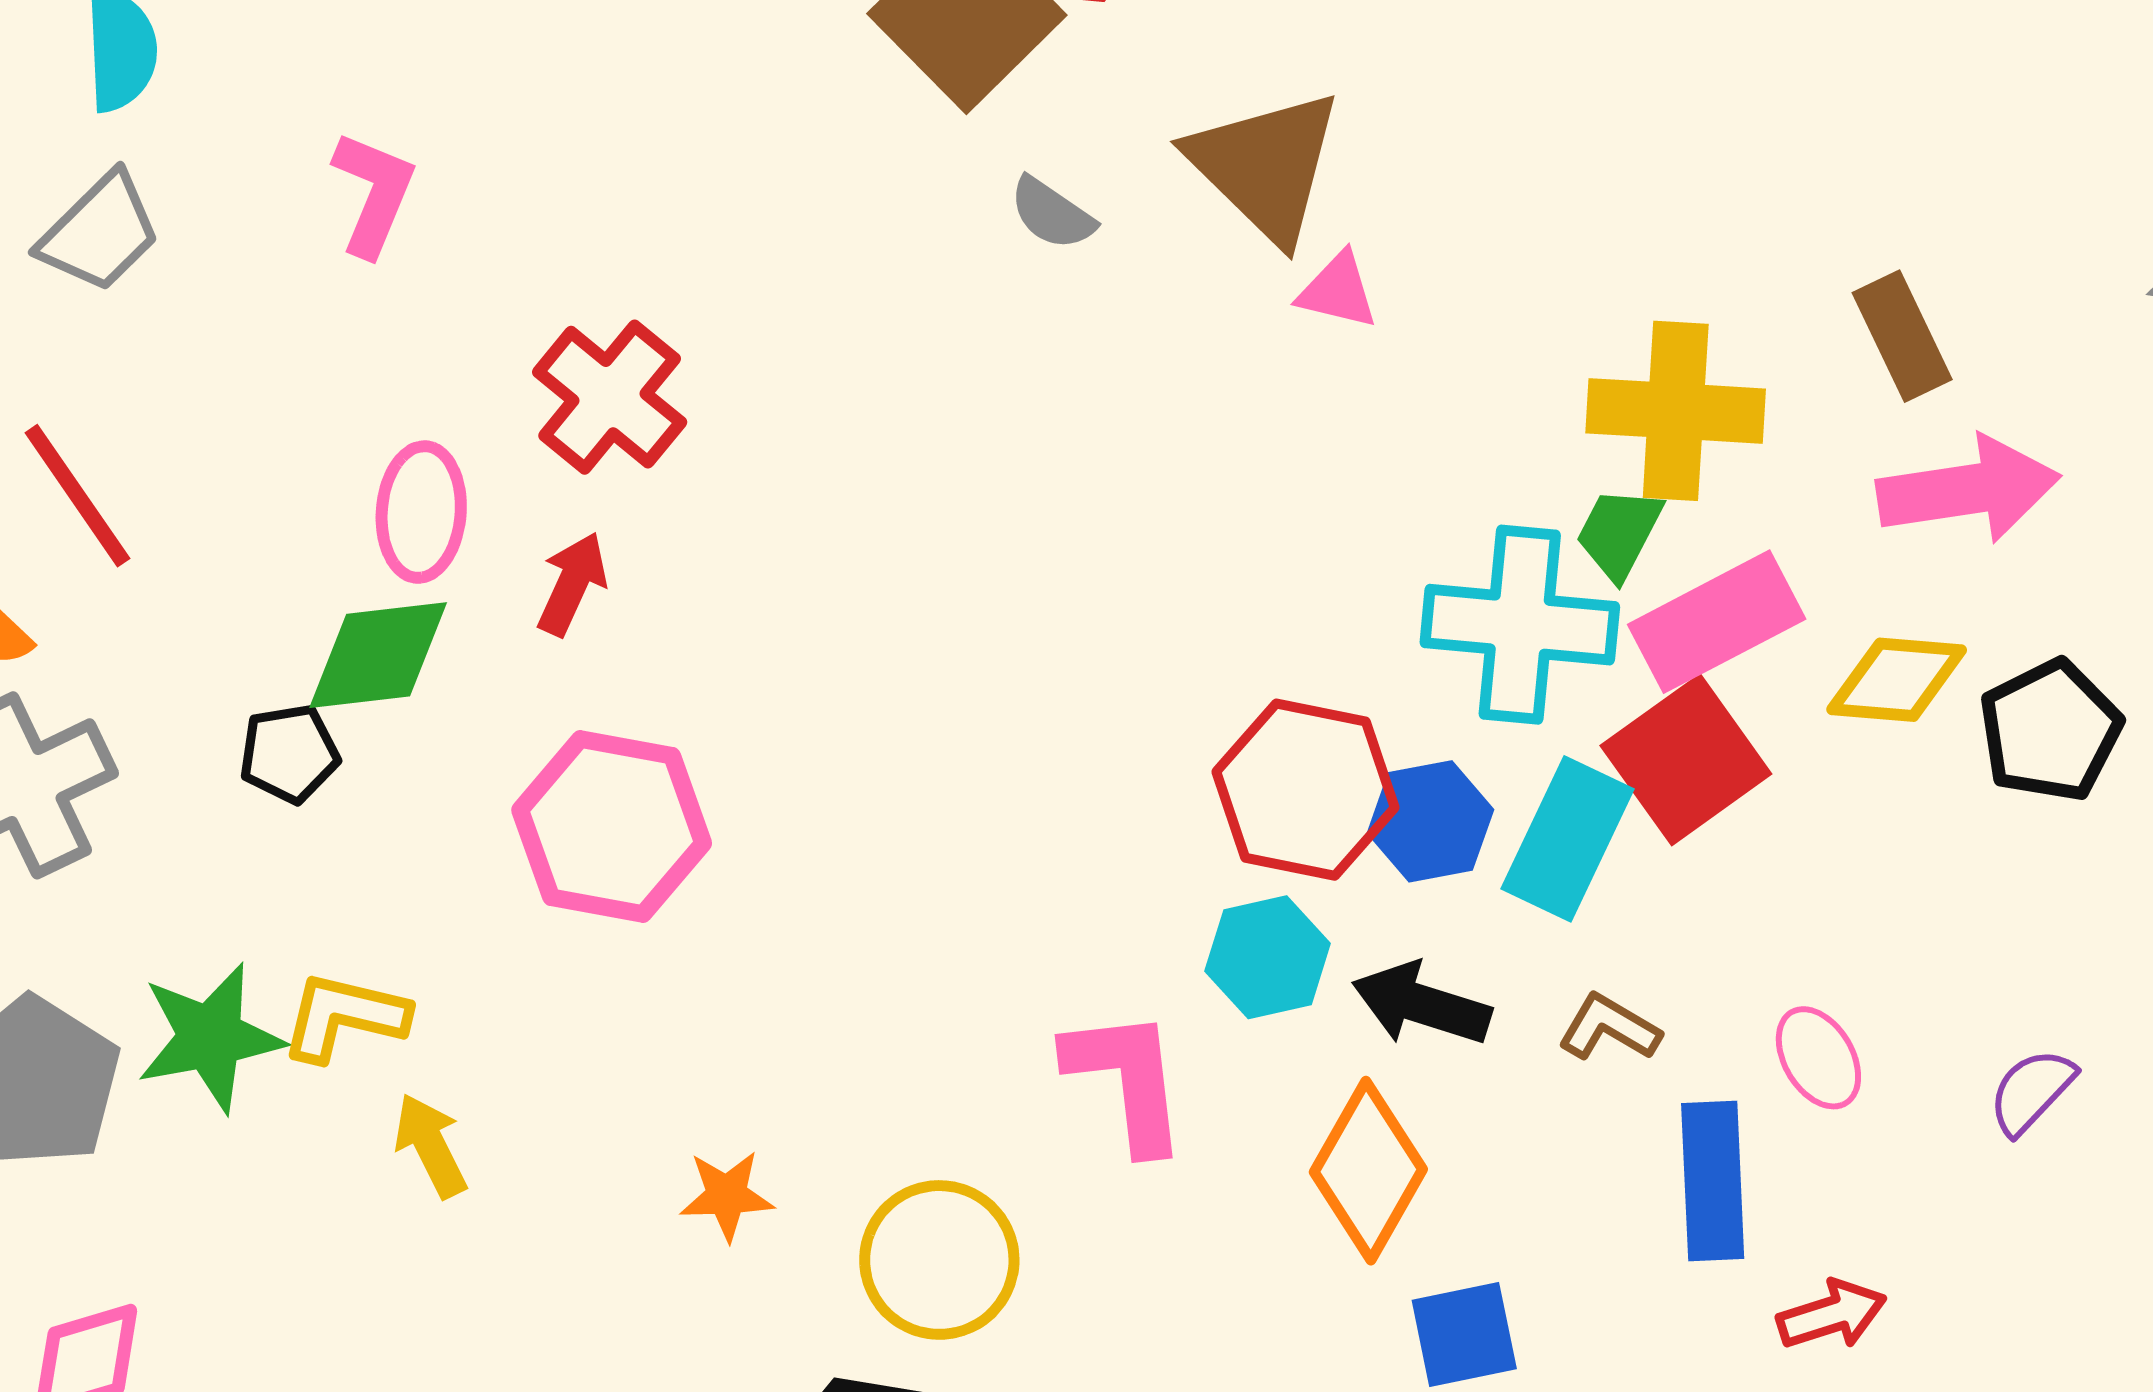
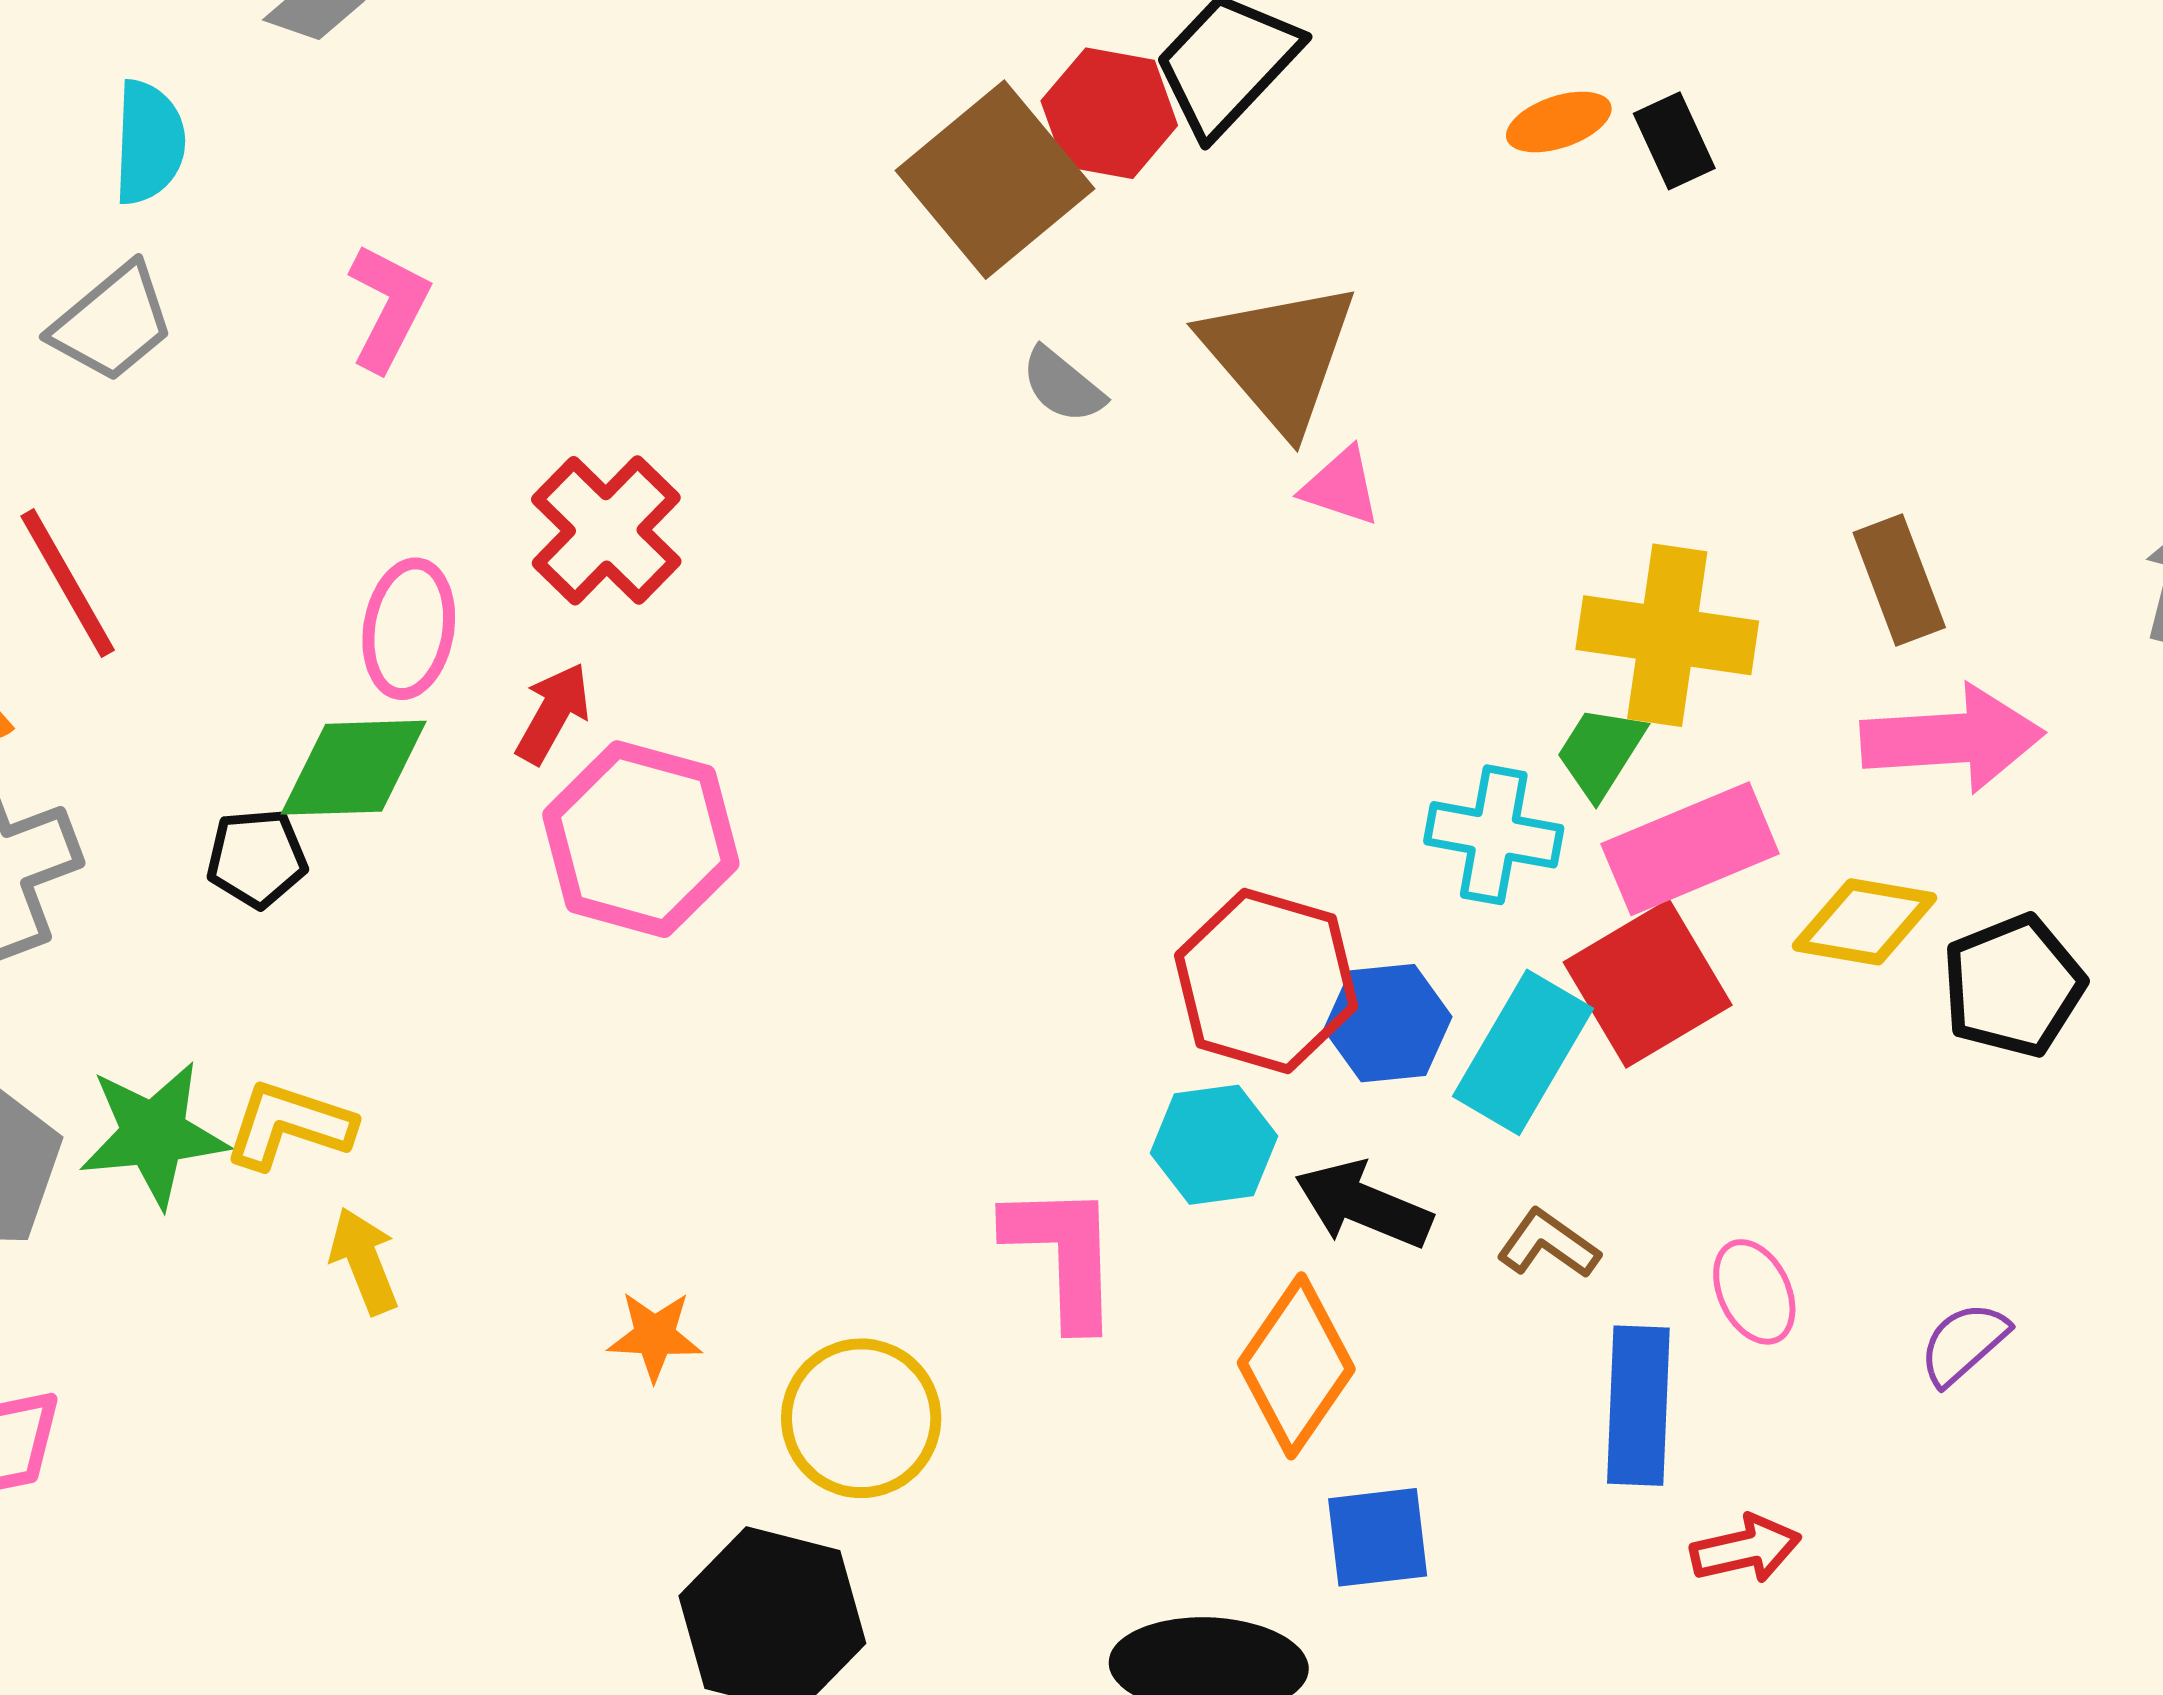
cyan cross: (1520, 625) -> (1494, 835), size x0.7
pink hexagon: (612, 827) -> (641, 839), moved

